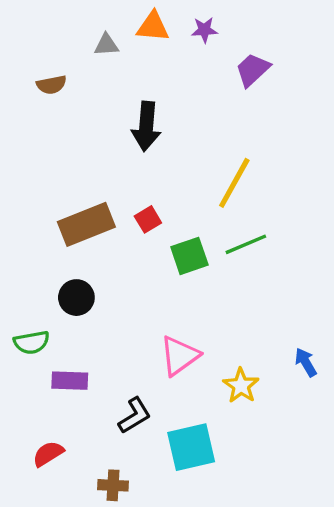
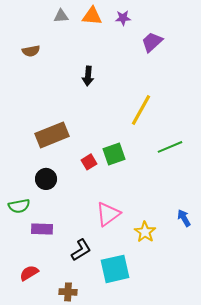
gray triangle: (106, 45) -> (61, 16), moved
black arrow: (146, 126) -> (88, 76), size x0.7
red square: (148, 219) -> (89, 162), moved
green line: (246, 244) -> (170, 147), moved

